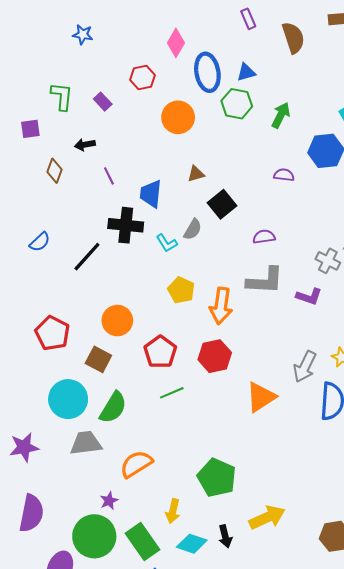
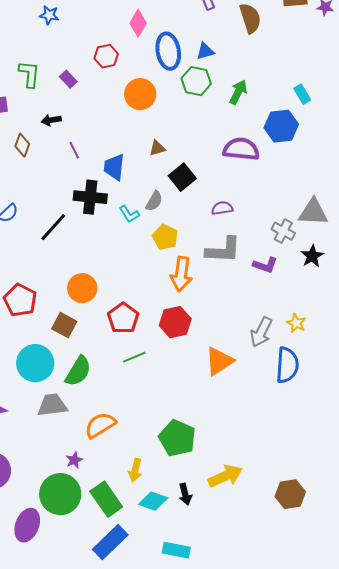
purple semicircle: (284, 175) -> (241, 149), size x1.8
yellow pentagon: (181, 290) -> (165, 237), moved

